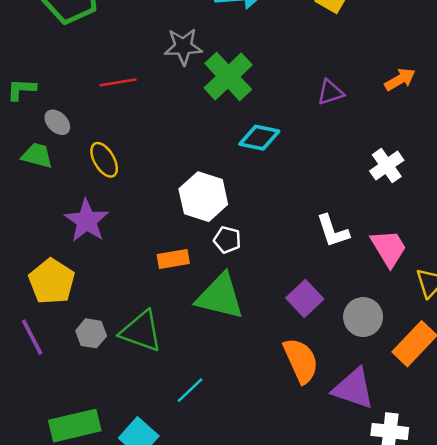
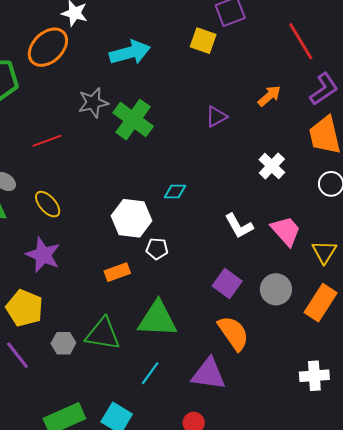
cyan diamond: (259, 138) -> (175, 191), moved, size x0.7
green triangle: (220, 297) -> (157, 319), moved
purple triangle: (353, 389) -> (209, 374), moved

